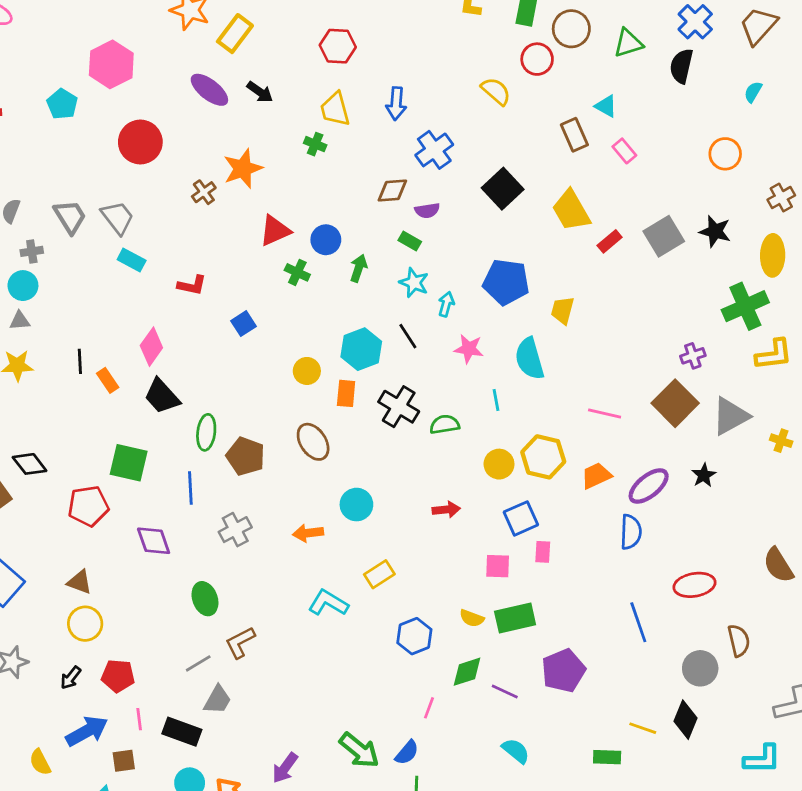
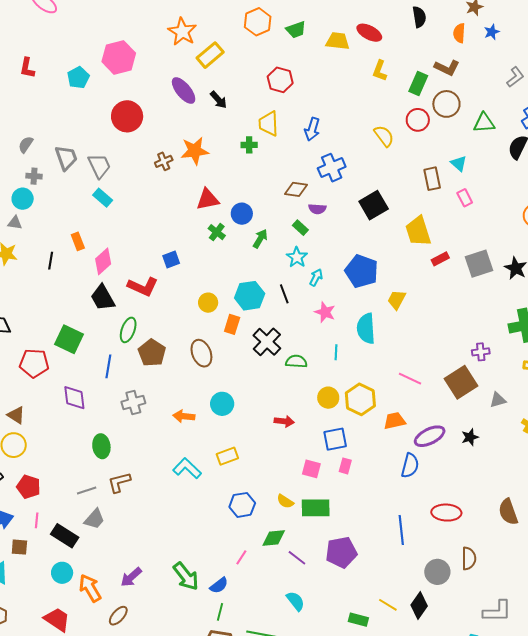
green cross: (315, 144) -> (249, 145), turned -35
red L-shape: (192, 285) -> (143, 287), moved, size x1.4
orange rectangle: (108, 380) -> (78, 241), moved
gray triangle: (730, 416) -> (498, 400), size x0.6

